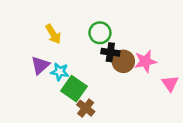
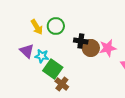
green circle: (100, 33) -> (56, 26), moved
purple triangle: (40, 65) -> (27, 51), turned -35

